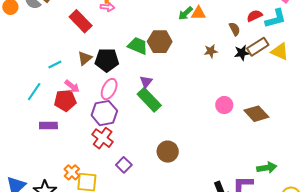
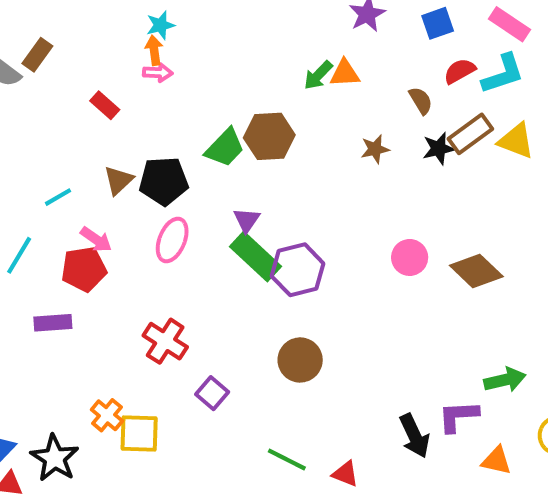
red rectangle: (81, 21) -> (105, 105), size x0.6
green trapezoid: (138, 46) -> (225, 148), turned 115
purple hexagon: (104, 113) -> (298, 270), moved

